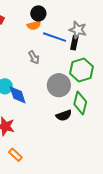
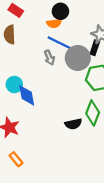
blue line: (55, 37) -> (60, 43), moved
gray circle: (59, 85) -> (78, 58), moved

